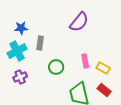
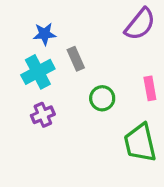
gray rectangle: (40, 43) -> (76, 59), turned -32

